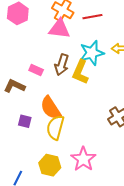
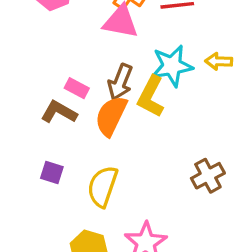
brown L-shape: (14, 86) -> (59, 112), moved
orange semicircle: (51, 108) -> (111, 116), moved, turned 55

